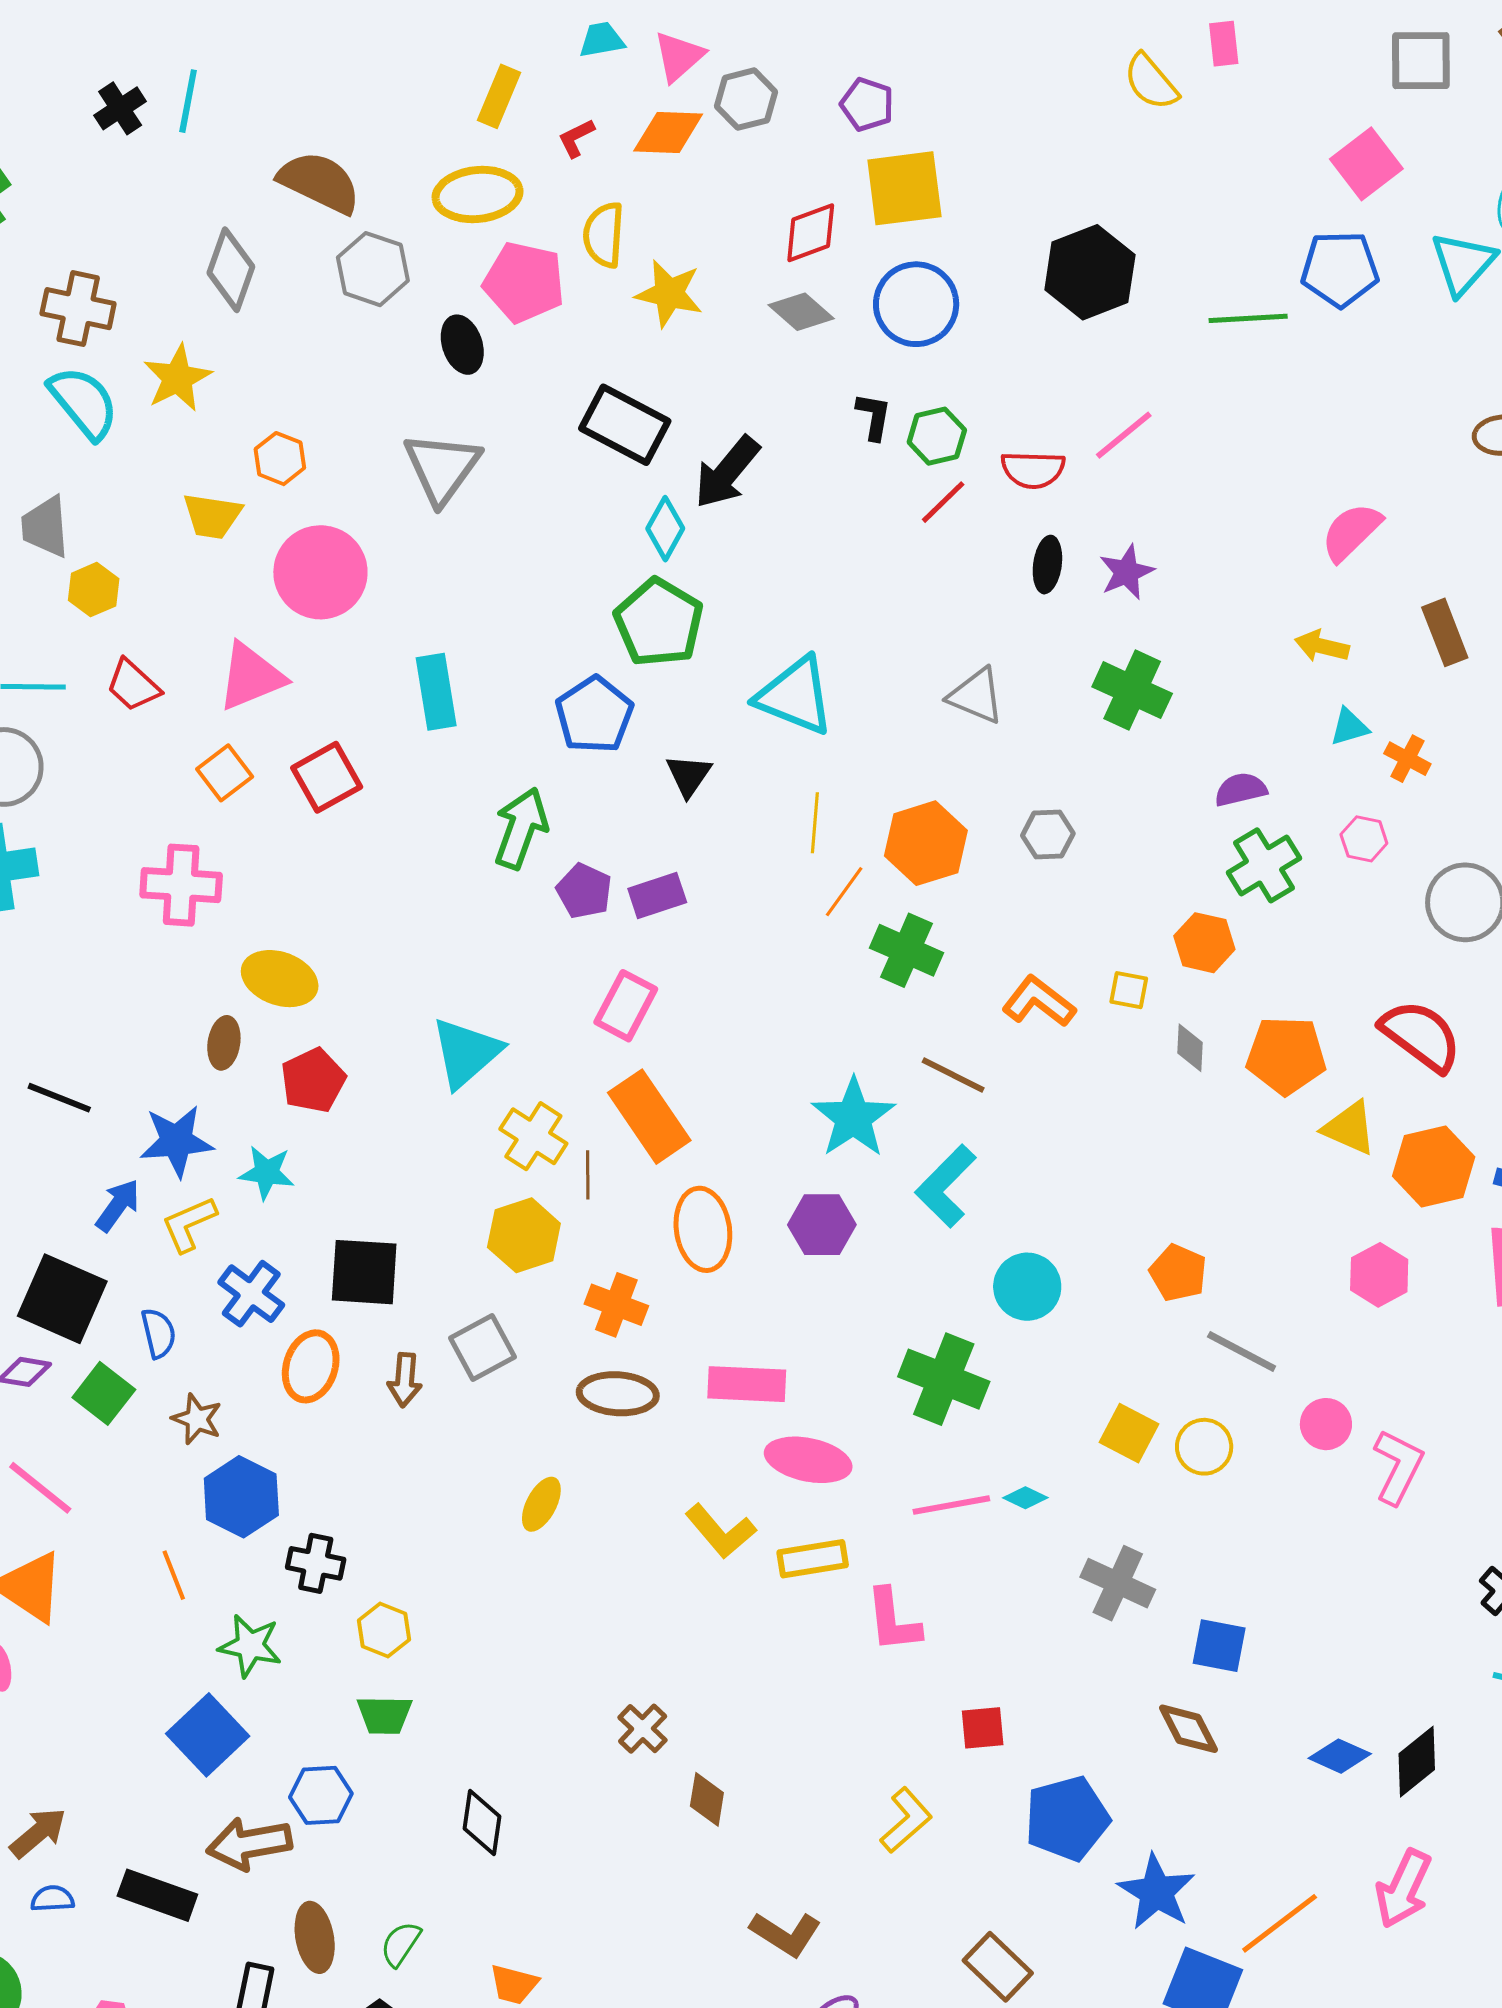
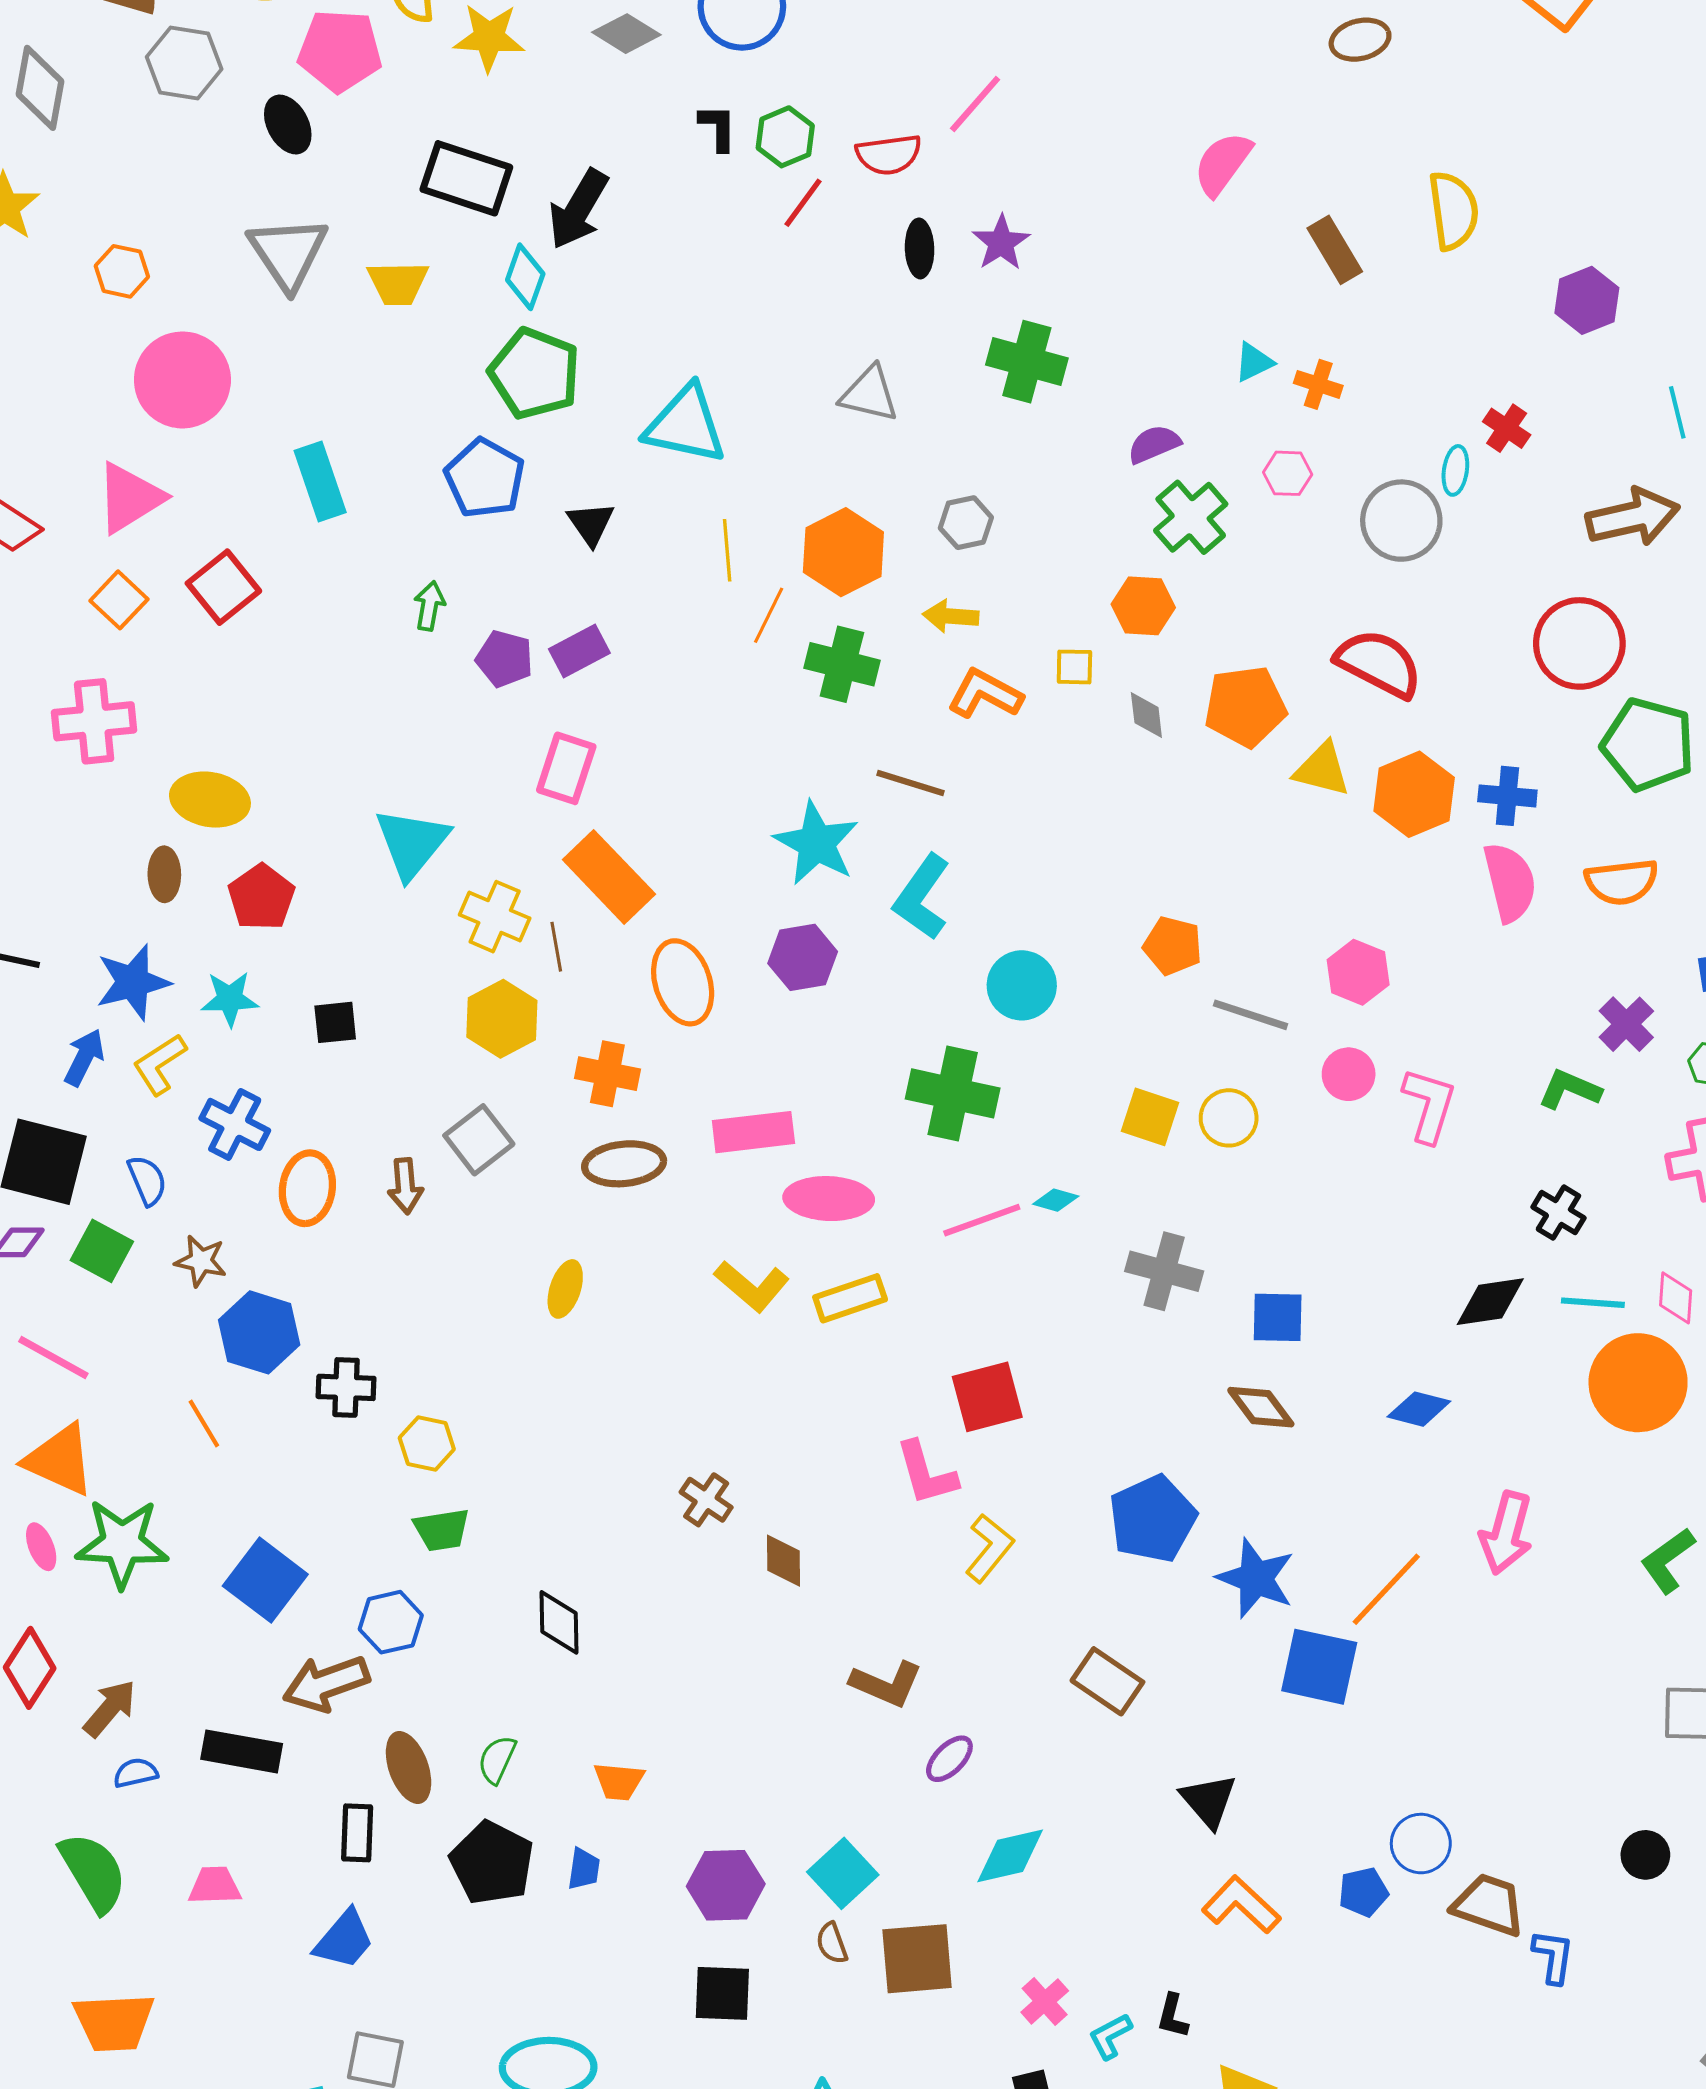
yellow trapezoid: (212, 516) -> (398, 283), moved
yellow arrow: (1322, 646) -> (951, 616), moved
green arrow: (521, 828) -> (429, 606), size x0.6
black square: (364, 1272) -> (335, 1022), moved, size x0.6
pink hexagon: (1379, 1275) -> (1358, 972), moved
pink L-shape: (893, 1620) -> (926, 1473), moved
green star: (250, 1646) -> (122, 1543), moved, size x1.4
red square: (983, 1728) -> (987, 1397), moved, size x1.5
black diamond: (1417, 1762) -> (1490, 1302), moved, turned 40

